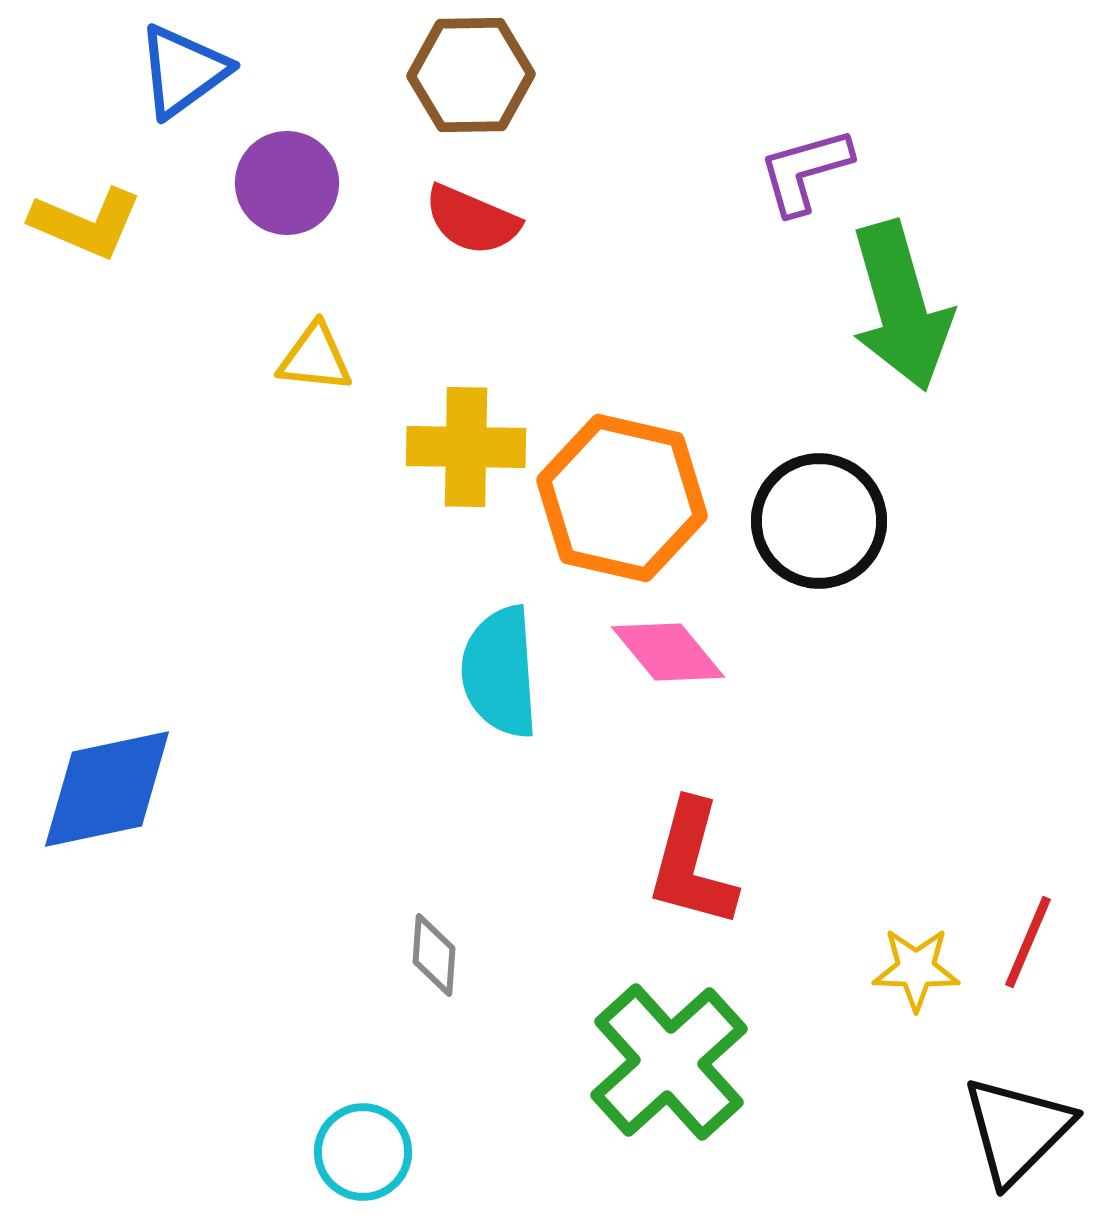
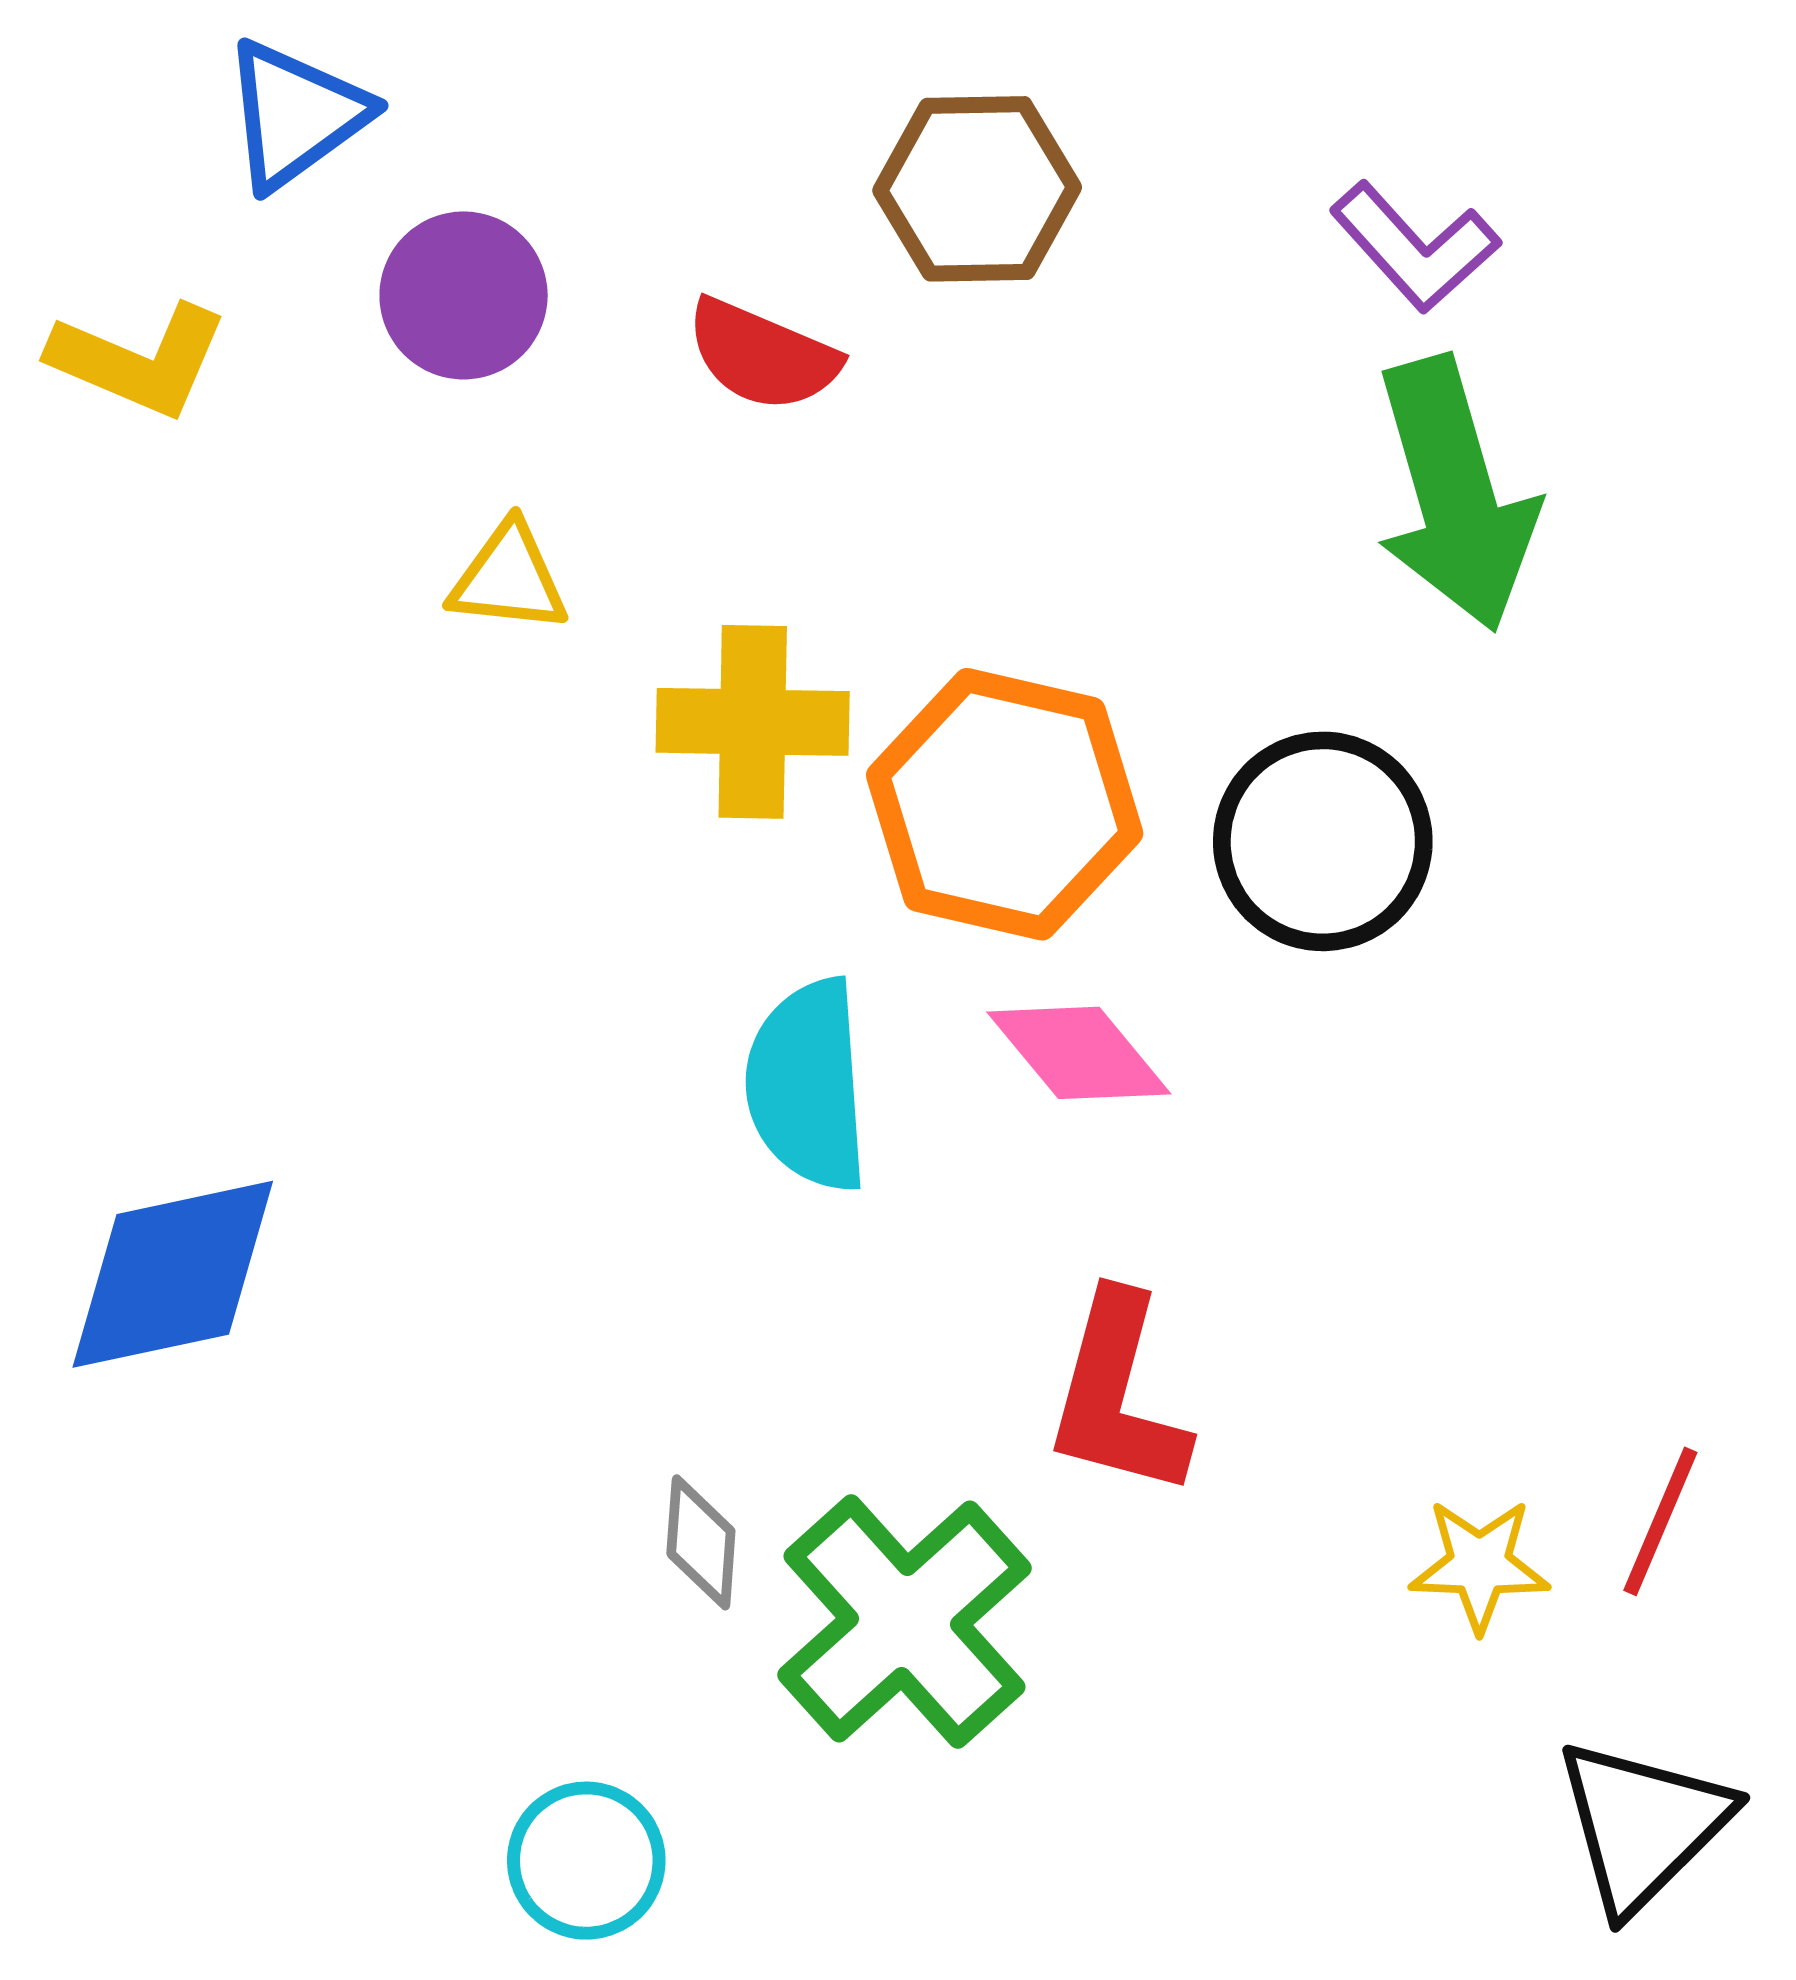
brown hexagon: (471, 75) -> (977, 189), moved
purple L-shape: (805, 171) -> (1415, 247), moved, turned -116
green cross: (669, 1062) -> (904, 1622), moved

